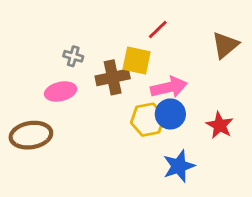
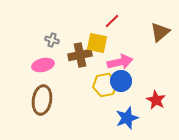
red star: (220, 125) -> (156, 100), moved
brown ellipse: (31, 135) -> (42, 100), moved, turned -72

